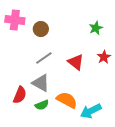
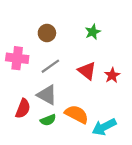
pink cross: (15, 20) -> (17, 58), moved
green star: (96, 28) -> (93, 32), moved
red star: (104, 57) -> (112, 75), moved

